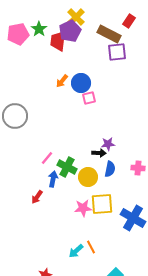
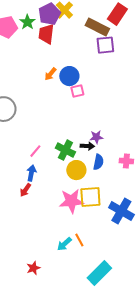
red rectangle: (129, 21) -> (117, 14), size x1.5
purple pentagon: (70, 31) -> (49, 14), moved
green cross: (67, 167) -> (65, 150), moved
blue arrow: (53, 179) -> (31, 173), moved
pink star: (83, 208) -> (71, 201), size x1.4

